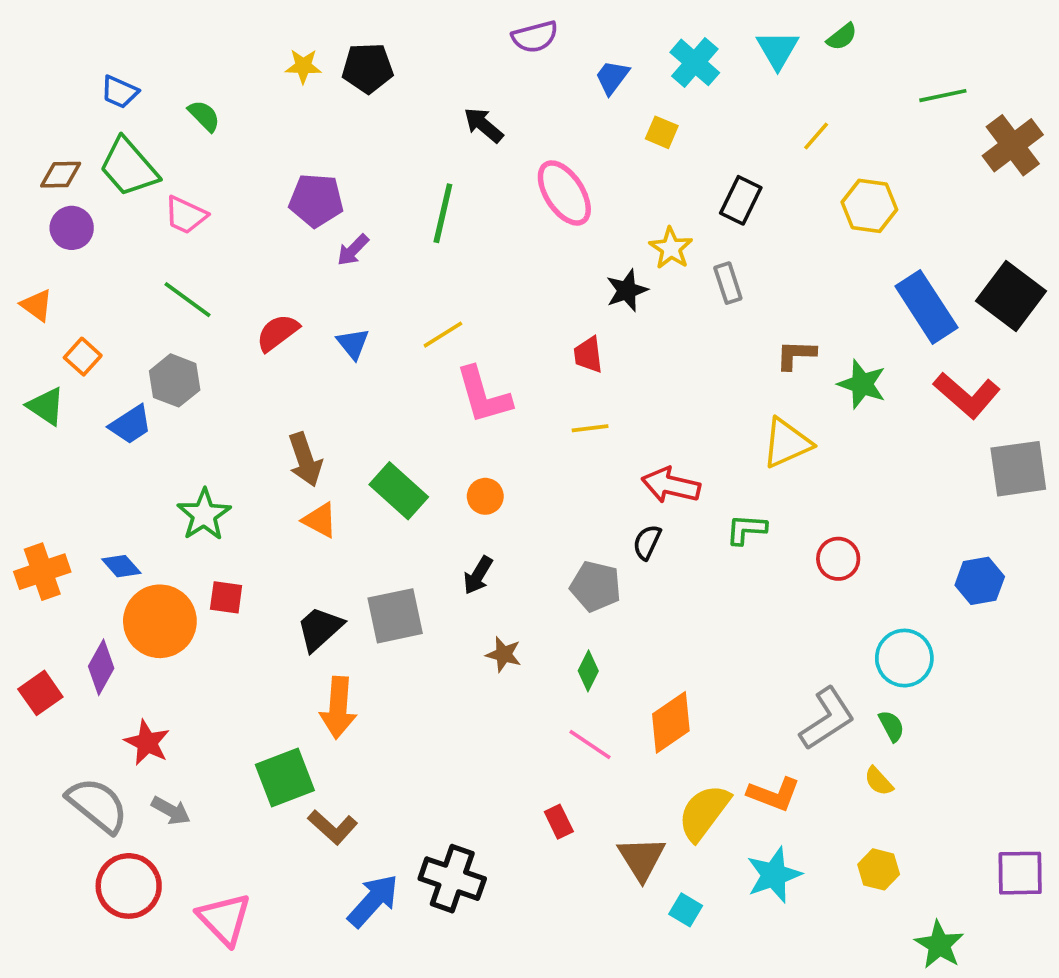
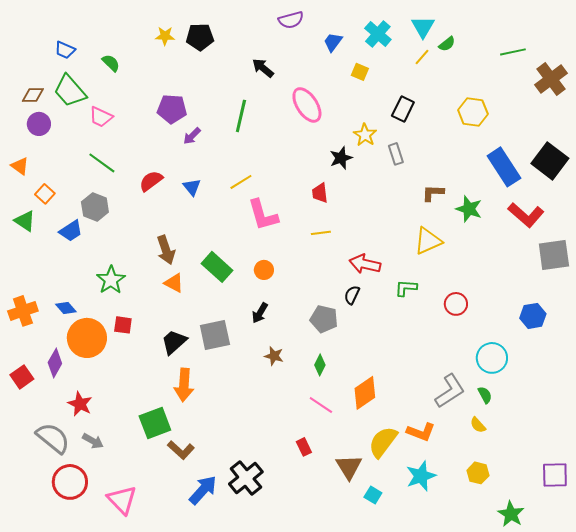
green semicircle: (842, 37) -> (447, 44), moved
yellow line: (816, 136) -> (422, 57), moved
black cross: (452, 879) -> (246, 478), turned 32

